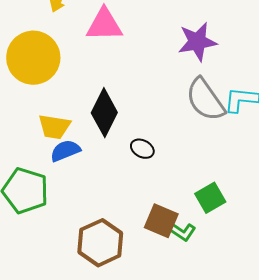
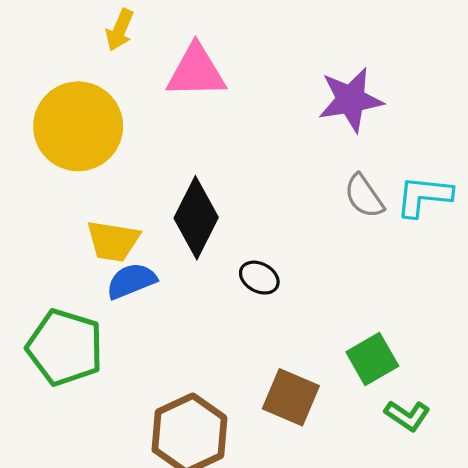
gray semicircle: (205, 100) -> (364, 196), size x0.6
green L-shape: (182, 232) -> (407, 416), moved

